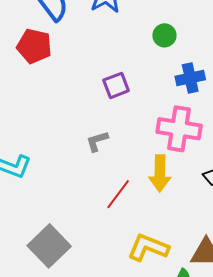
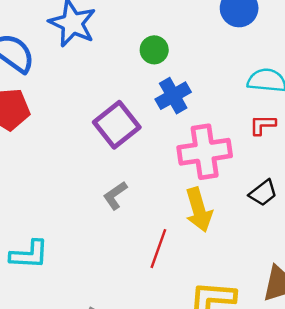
blue cross: (190, 78) -> (173, 96), moved
purple square: (116, 85) -> (117, 125), size x1.4

